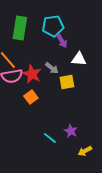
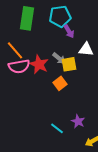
yellow square: (67, 82) -> (69, 64), moved
orange square: (31, 97) -> (60, 83), moved

